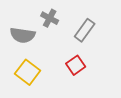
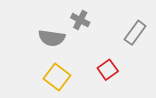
gray rectangle: (85, 30) -> (135, 33), moved

